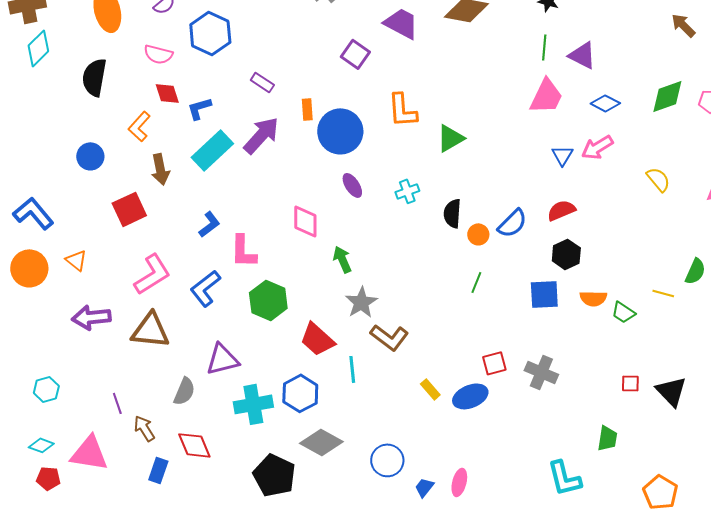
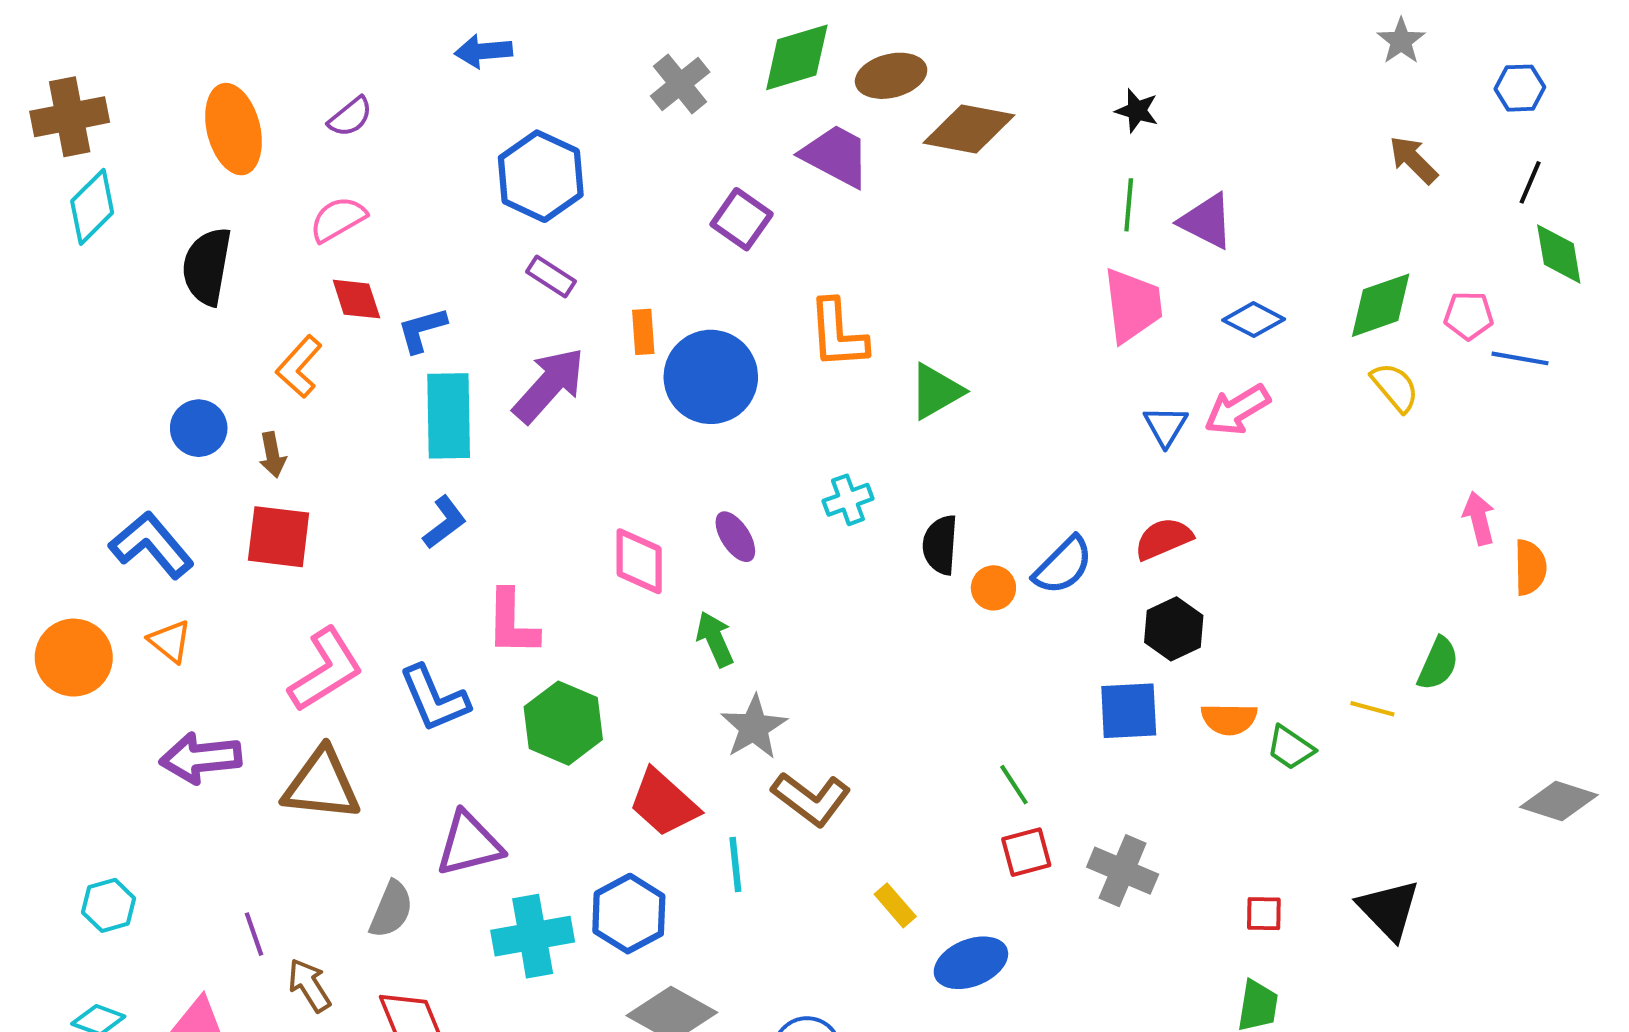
blue hexagon: (210, 33) -> (541, 176), moved
pink semicircle: (158, 54) -> (338, 219), turned 136
pink trapezoid: (546, 96) -> (1133, 305), turned -33
cyan rectangle: (212, 150) -> (449, 416), turned -48
brown arrow: (160, 169) -> (272, 455), moved, size x0.7
yellow semicircle: (658, 179) -> (1395, 387), moved
purple ellipse: (352, 185) -> (735, 537), moved
red square: (129, 209) -> (279, 537), turned 32
blue L-shape: (33, 213) -> (152, 545), moved
blue L-shape: (209, 224) -> (444, 522), moved
green line: (476, 282) -> (1014, 785), moved, turned -55
blue L-shape: (205, 288) -> (434, 699), turned -75
red square: (630, 383) -> (1264, 914), moved
blue ellipse: (470, 396) -> (971, 963), moved

